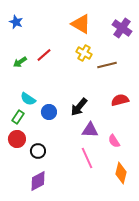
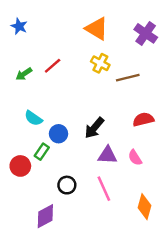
green rectangle: (18, 117) -> (42, 152), moved
pink semicircle: (114, 141) -> (135, 158), moved
black circle: (38, 151) -> (67, 185), moved

